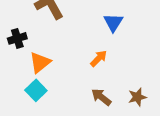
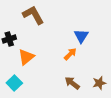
blue triangle: (113, 22) -> (81, 36), moved
cyan square: (36, 90) -> (14, 83), moved

